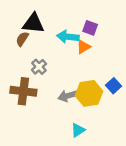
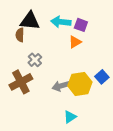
cyan arrow: (68, 37) -> (61, 22), moved
brown semicircle: (22, 39) -> (20, 35), turned -32
brown cross: (23, 91) -> (21, 82), turned -35

